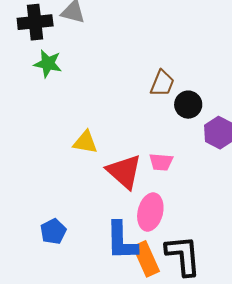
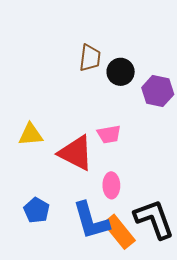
pink ellipse: (150, 212) -> (111, 185), size x0.7
blue pentagon: (53, 231) -> (37, 210), moved

